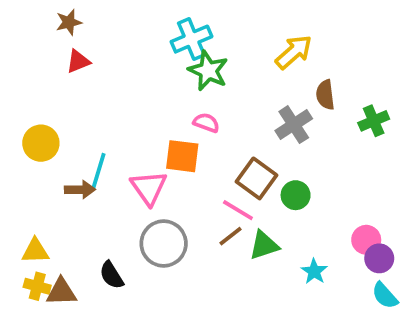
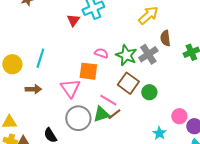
red triangle: (78, 61) -> (73, 20), moved, turned -32
green star: (208, 71) -> (126, 55), moved
cyan line: (99, 171) -> (40, 58), moved
pink line: (238, 210) -> (108, 100), moved
pink circle: (366, 240) -> (179, 116), moved
green triangle: (264, 245) -> (101, 114), moved

